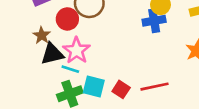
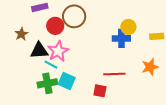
brown star: (42, 35) -> (21, 34), moved
red line: (154, 87) -> (114, 74), moved
red square: (121, 89) -> (100, 91), moved, turned -32

